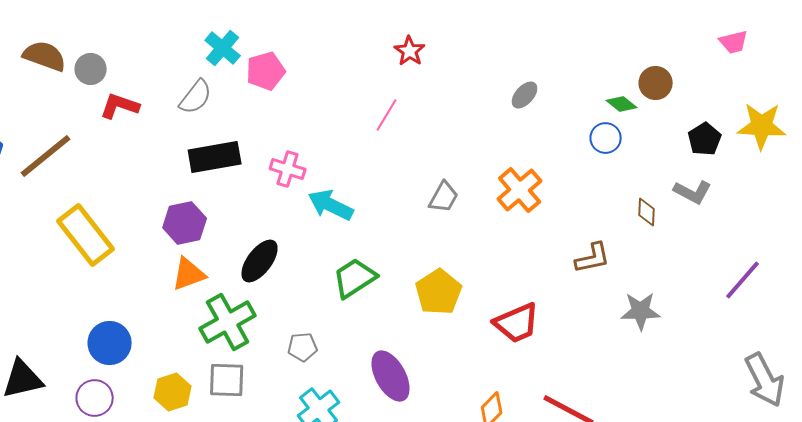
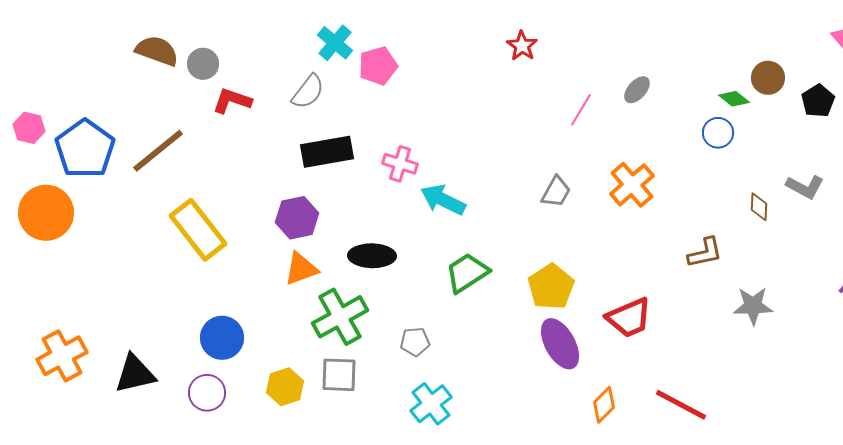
pink line: (387, 115) -> (581, 110), moved
black pentagon: (705, 139) -> (818, 101), moved
black ellipse: (260, 261) -> (372, 256), turned 54
purple ellipse: (391, 376) -> (560, 344), moved

